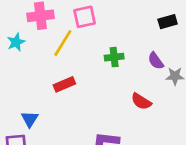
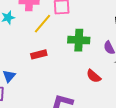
green cross: (114, 57) -> (79, 40), size x1.5

